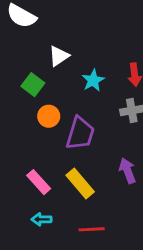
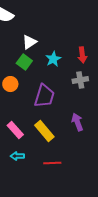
green square: (33, 85) -> (24, 62), moved
orange circle: (49, 116) -> (10, 84), moved

